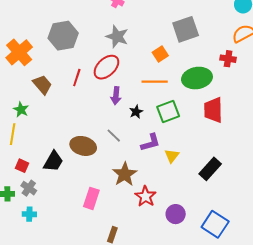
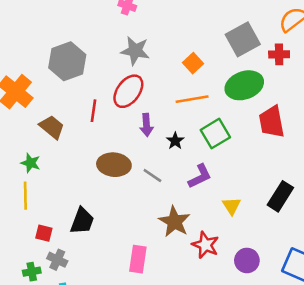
gray square: (186, 29) -> (243, 39), moved
brown ellipse: (83, 146) -> (114, 165), moved
yellow triangle: (172, 156) -> (232, 206), moved

